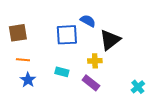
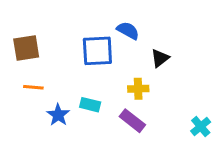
black triangle: (110, 40) -> (160, 58), size x0.6
blue star: (28, 80) -> (58, 115), moved

